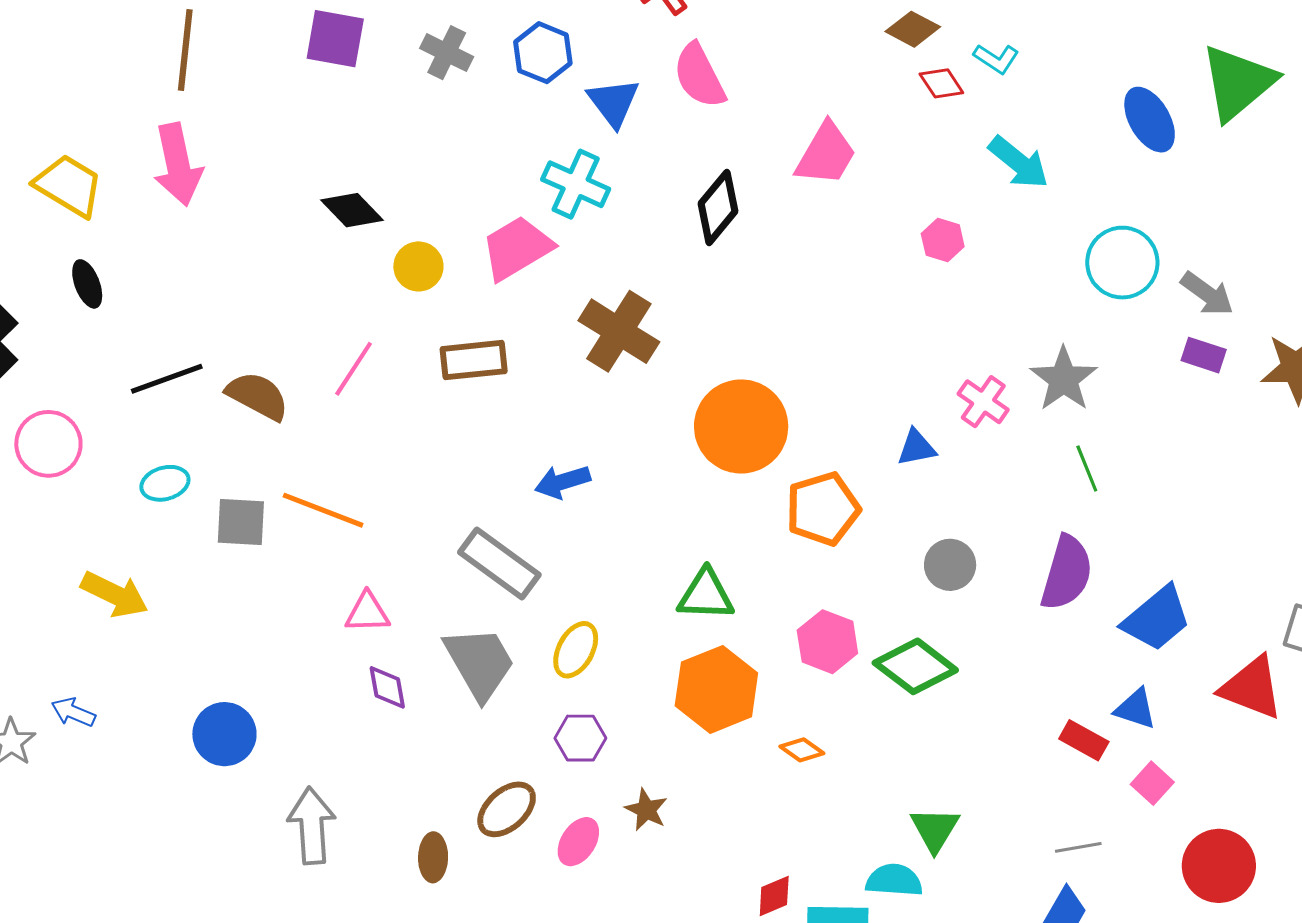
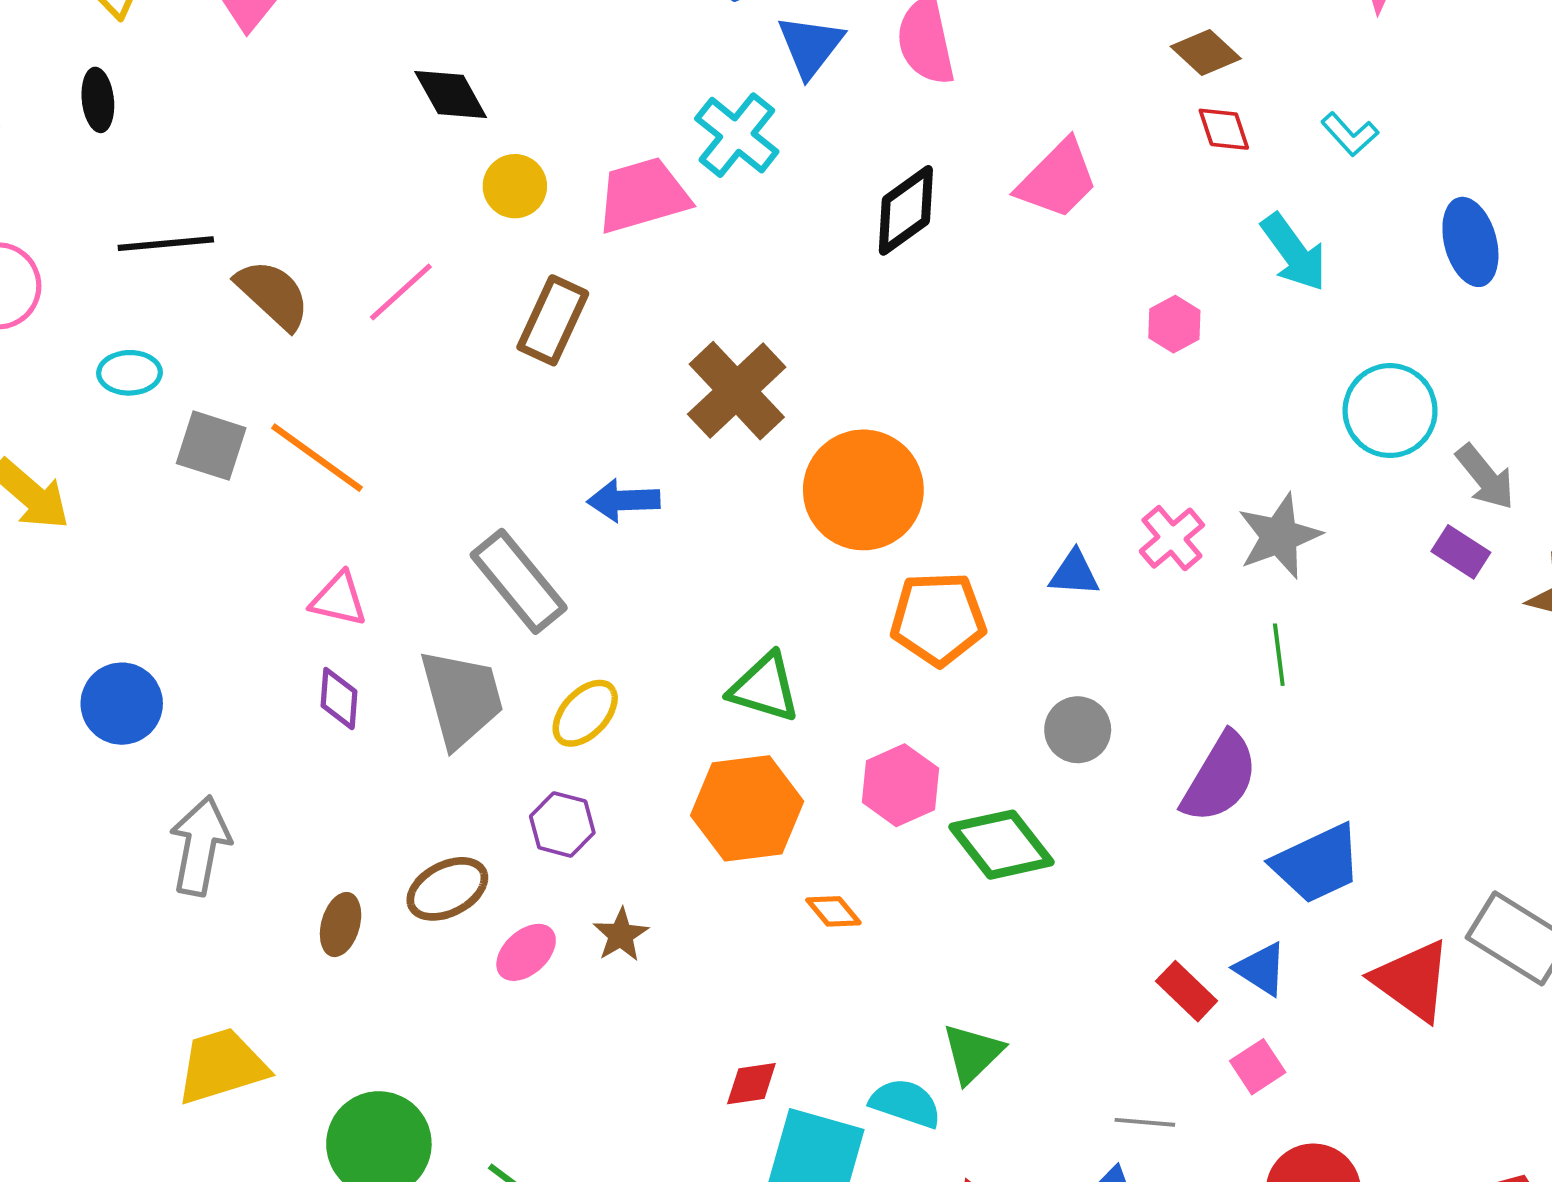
cyan L-shape: (996, 59) -> (1350, 134), moved
brown cross: (619, 331) -> (737, 391), moved
brown rectangle: (474, 360) -> (553, 320), turned -74

